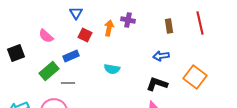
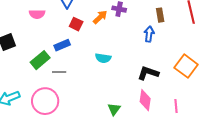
orange arrow: (109, 28) -> (100, 17), turned 35
pink semicircle: (46, 36) -> (37, 14), moved, turned -42
blue arrow: (161, 56) -> (149, 34), moved, turned 105

